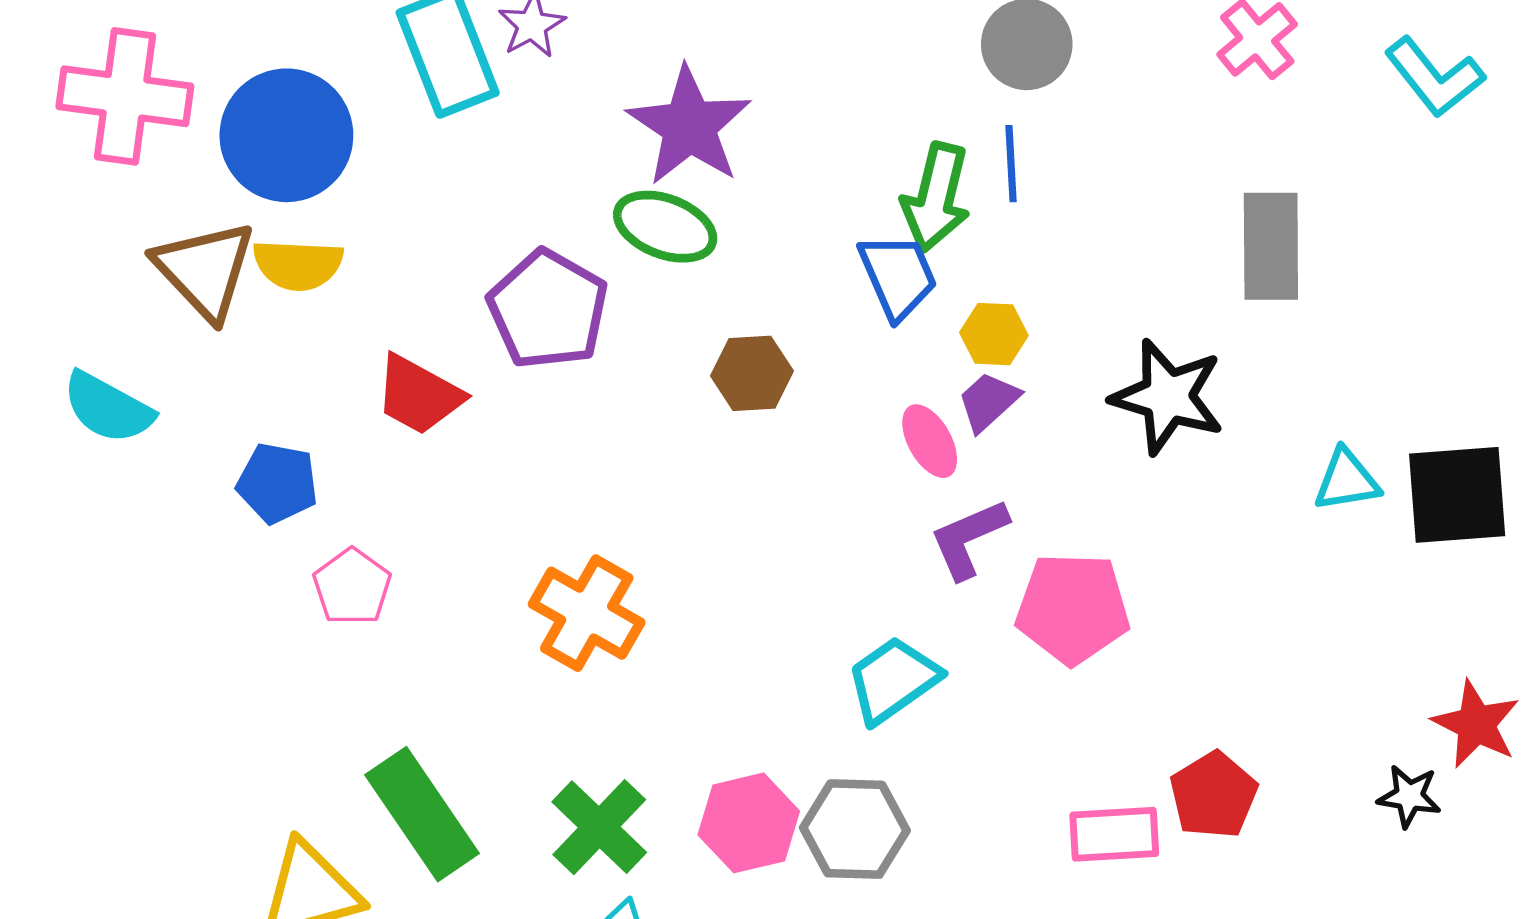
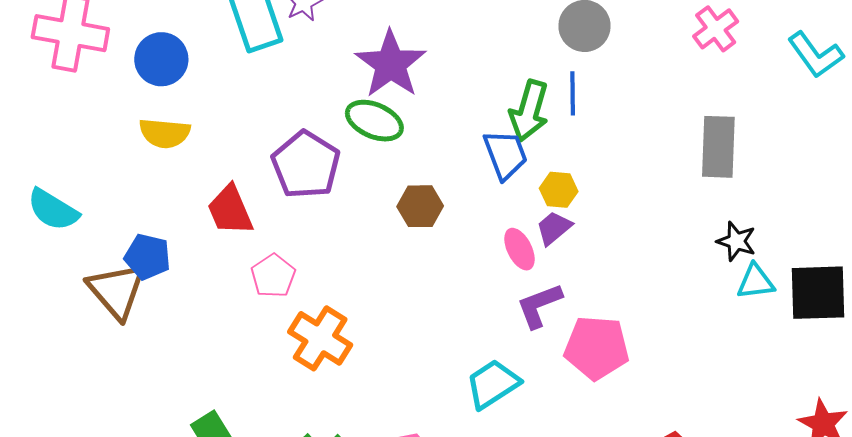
blue circle: (286, 135) -> (161, 59), size x0.7
brown triangle: (205, 270) -> (117, 291), moved
red trapezoid: (419, 395) -> (230, 210), turned 36
black star: (1168, 397) -> (736, 241), moved, size x0.6
pink pentagon: (352, 587) -> (273, 276), moved

